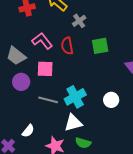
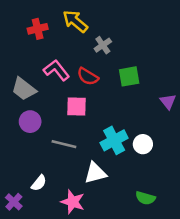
red semicircle: (67, 46) -> (88, 76), turned -48
pink square: (45, 69) -> (76, 107), moved
cyan cross: (75, 97) -> (114, 140), moved
green semicircle: (83, 143) -> (145, 198), moved

